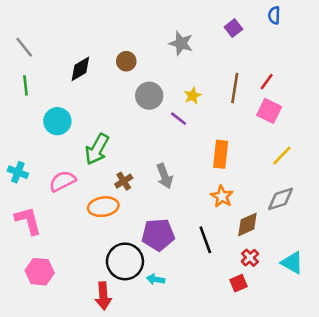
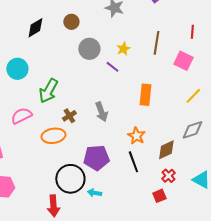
red line: (267, 82) -> (192, 32), moved, turned -32
orange star: (222, 196) -> (136, 136), moved

